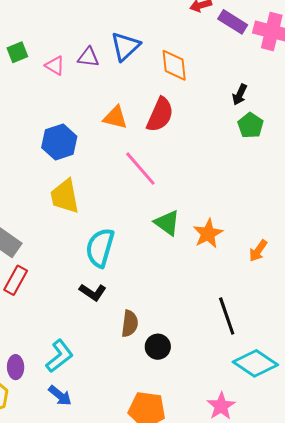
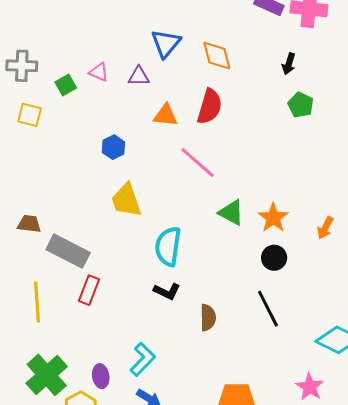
green square: (17, 52) -> (66, 85), moved
purple triangle: (88, 57) -> (139, 76), moved
black arrow: (240, 95) -> (289, 64), moved
blue hexagon: (59, 142) -> (113, 147), size x0.7
black line: (227, 316) -> (268, 309), moved
black circle: (158, 347) -> (274, 258), moved

